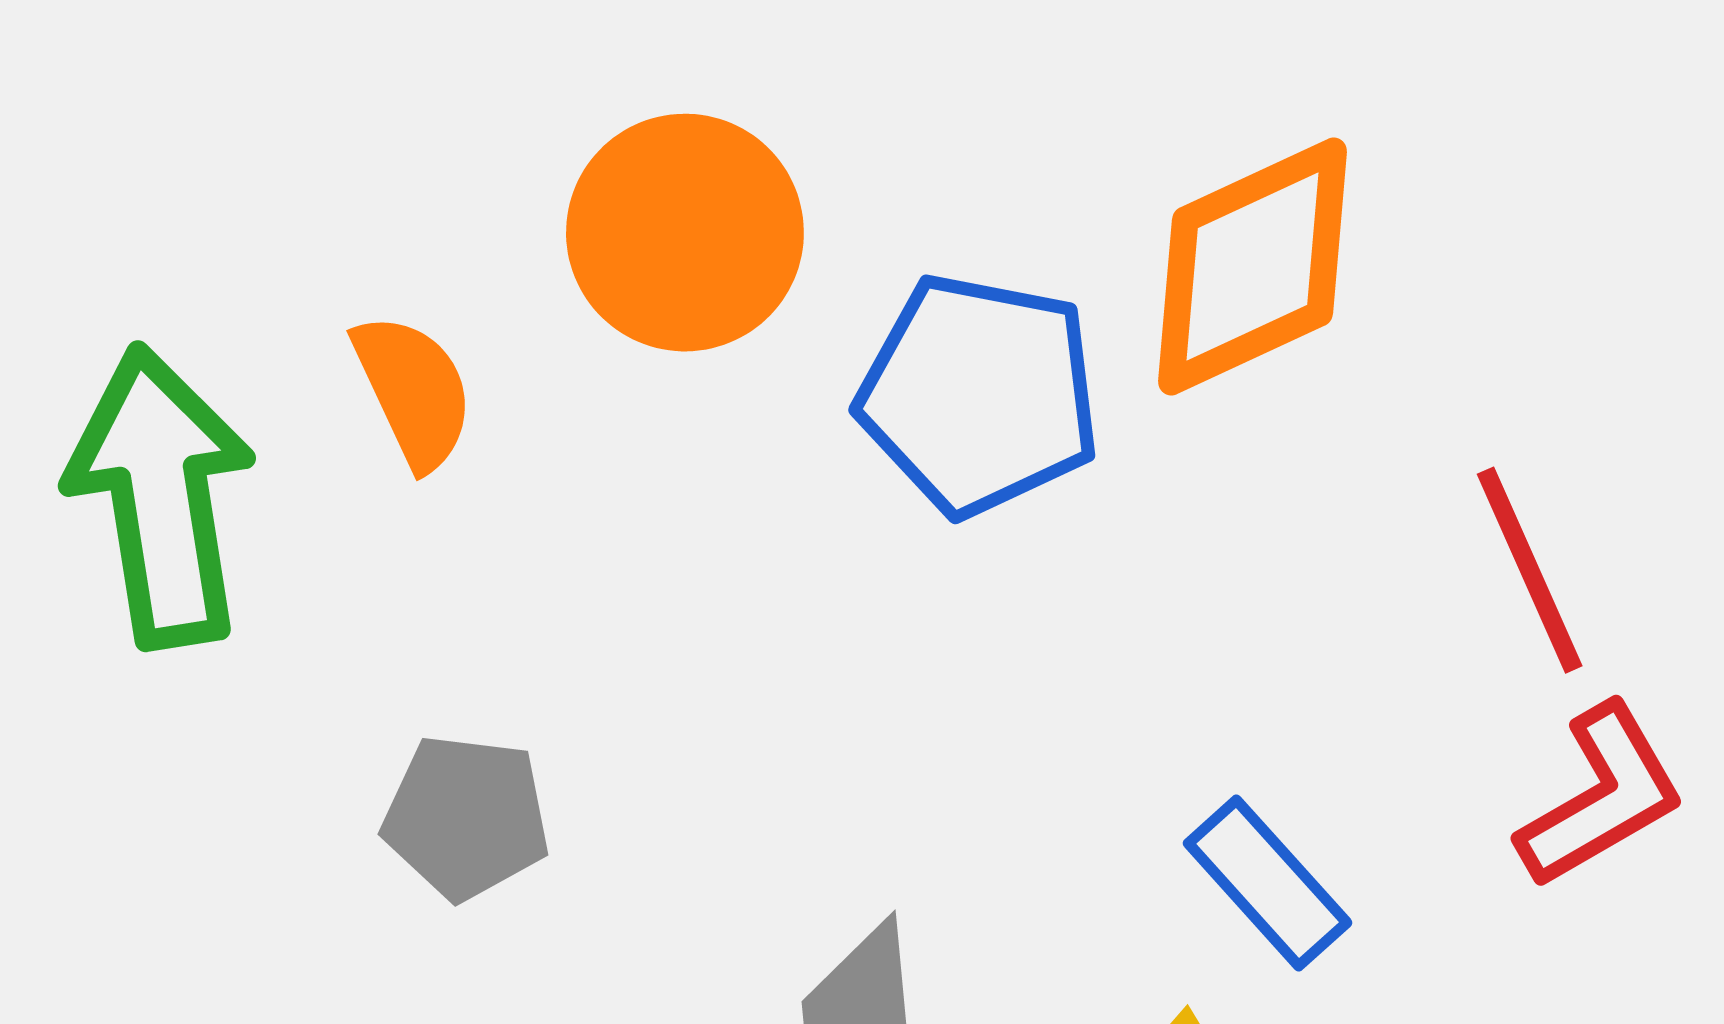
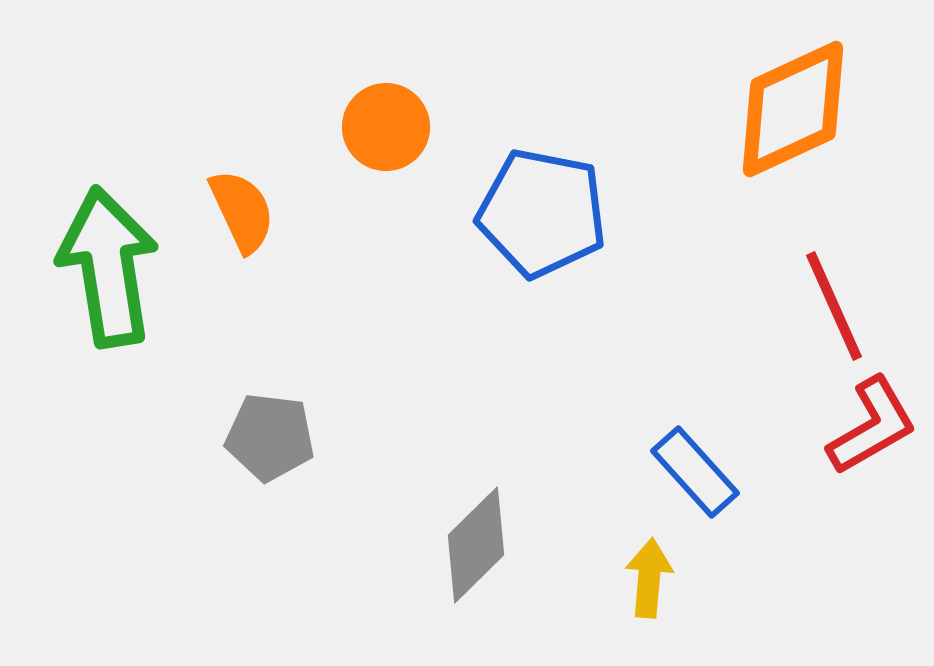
orange circle: (685, 233) -> (386, 127), size x0.7
orange diamond: (1252, 266) -> (793, 109), moved

